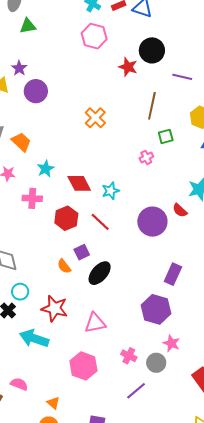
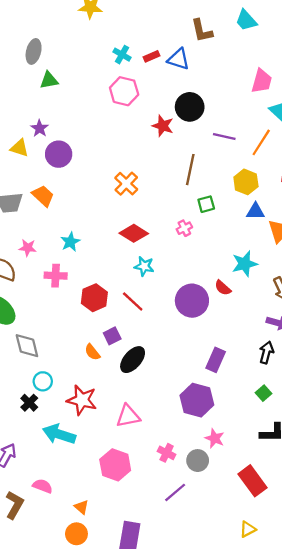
orange trapezoid: (21, 142) -> (43, 196), moved
red diamond: (79, 183) -> (134, 233), moved, turned -30
cyan star: (111, 191) -> (144, 266), turned 30

